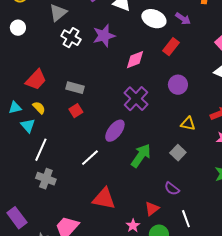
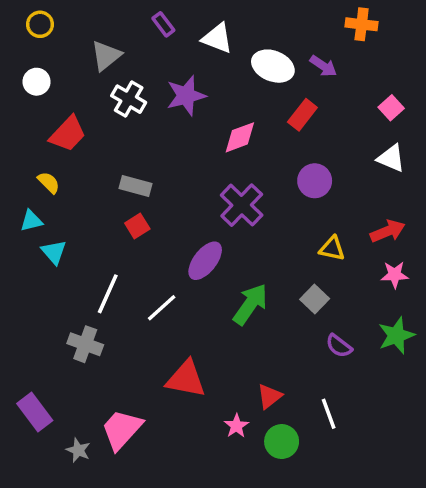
red trapezoid: (36, 80) -> (68, 134), moved
yellow semicircle: (39, 108) -> (49, 183), moved
white line: (41, 150) -> (108, 294), moved
purple semicircle: (172, 189) -> (339, 346), moved

